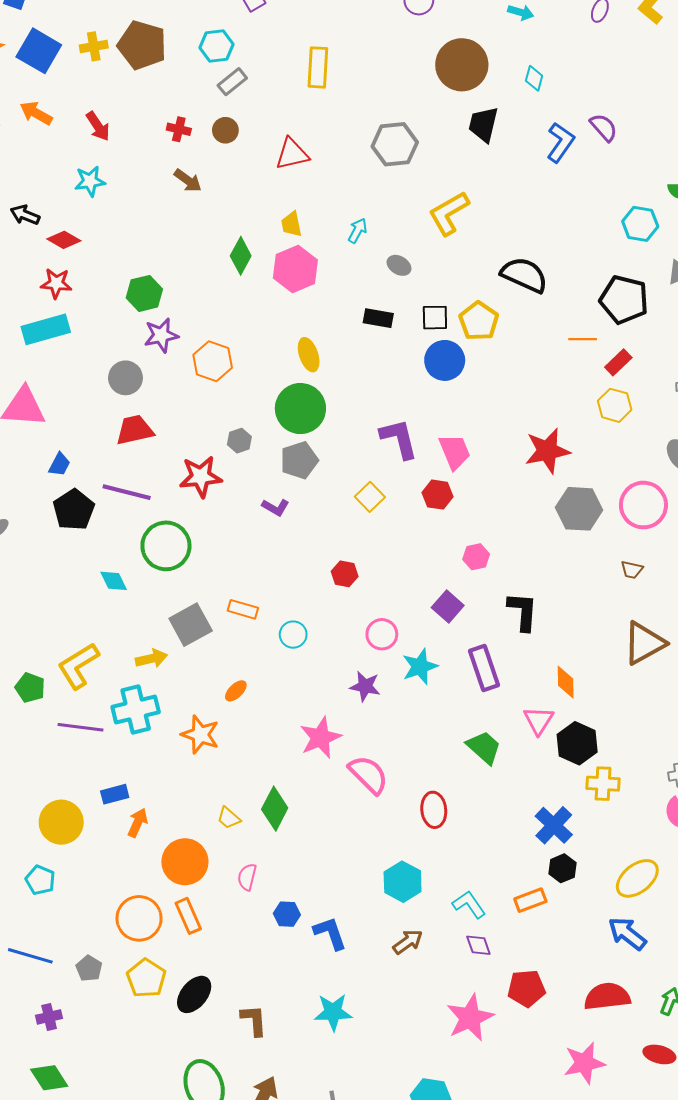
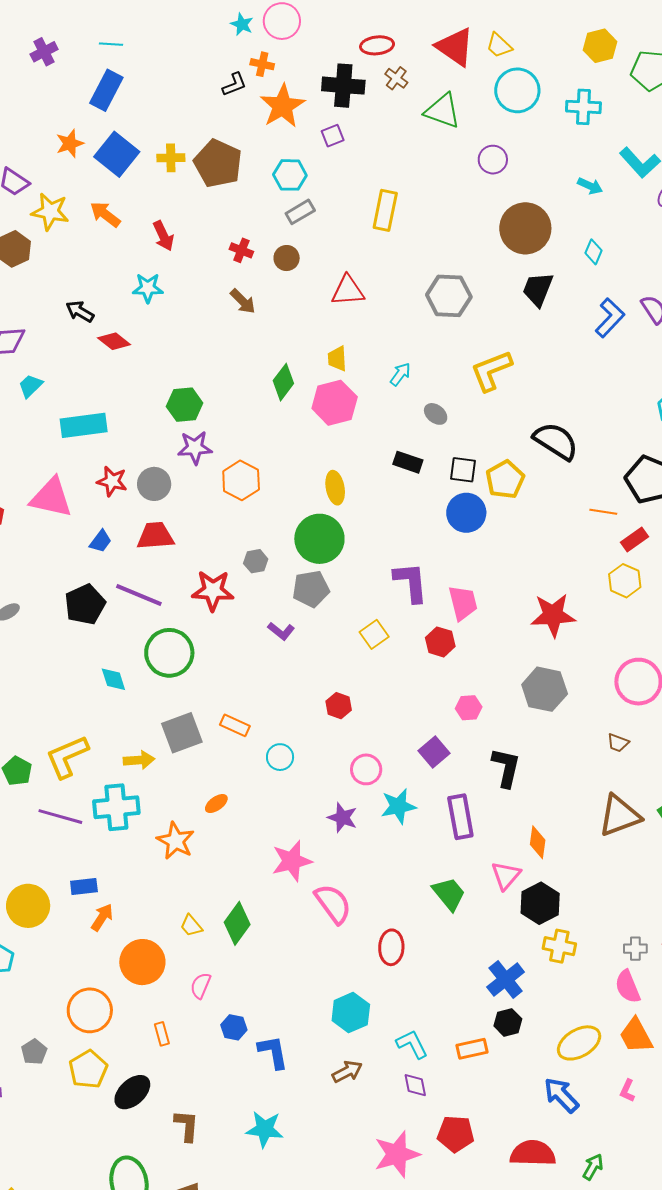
red star: (56, 283) -> (112, 481), moved
blue trapezoid: (59, 464) -> (100, 541), moved
gray hexagon: (579, 509) -> (545, 689), moved
orange rectangle: (188, 916) -> (162, 1034), moved, size x0.7

